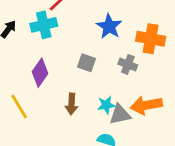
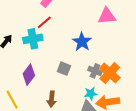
orange cross: (151, 39) -> (110, 73), moved, turned 30
cyan star: (106, 105) -> (91, 94), moved

